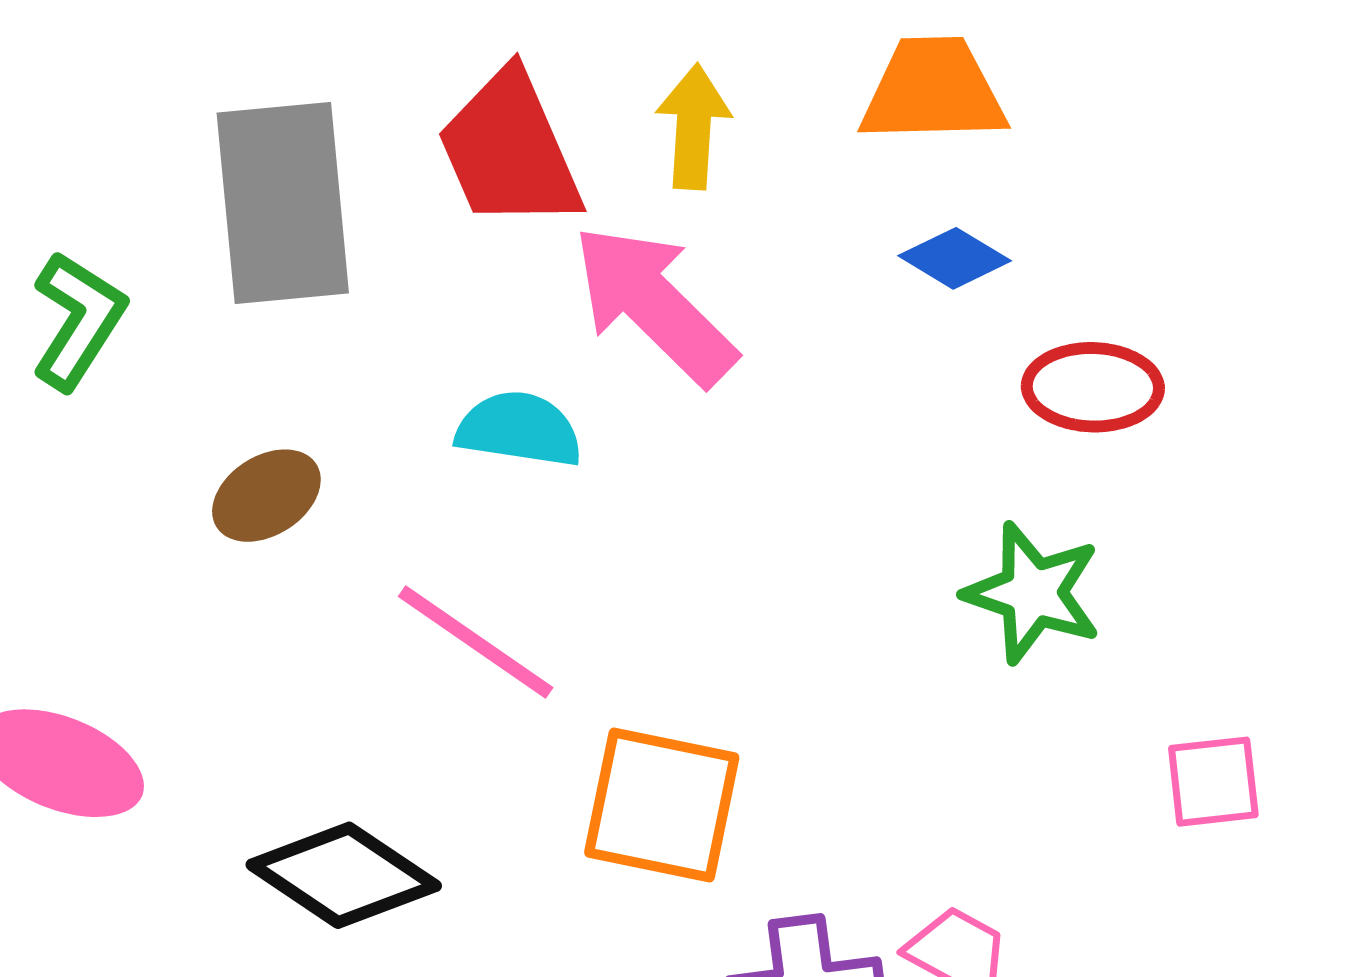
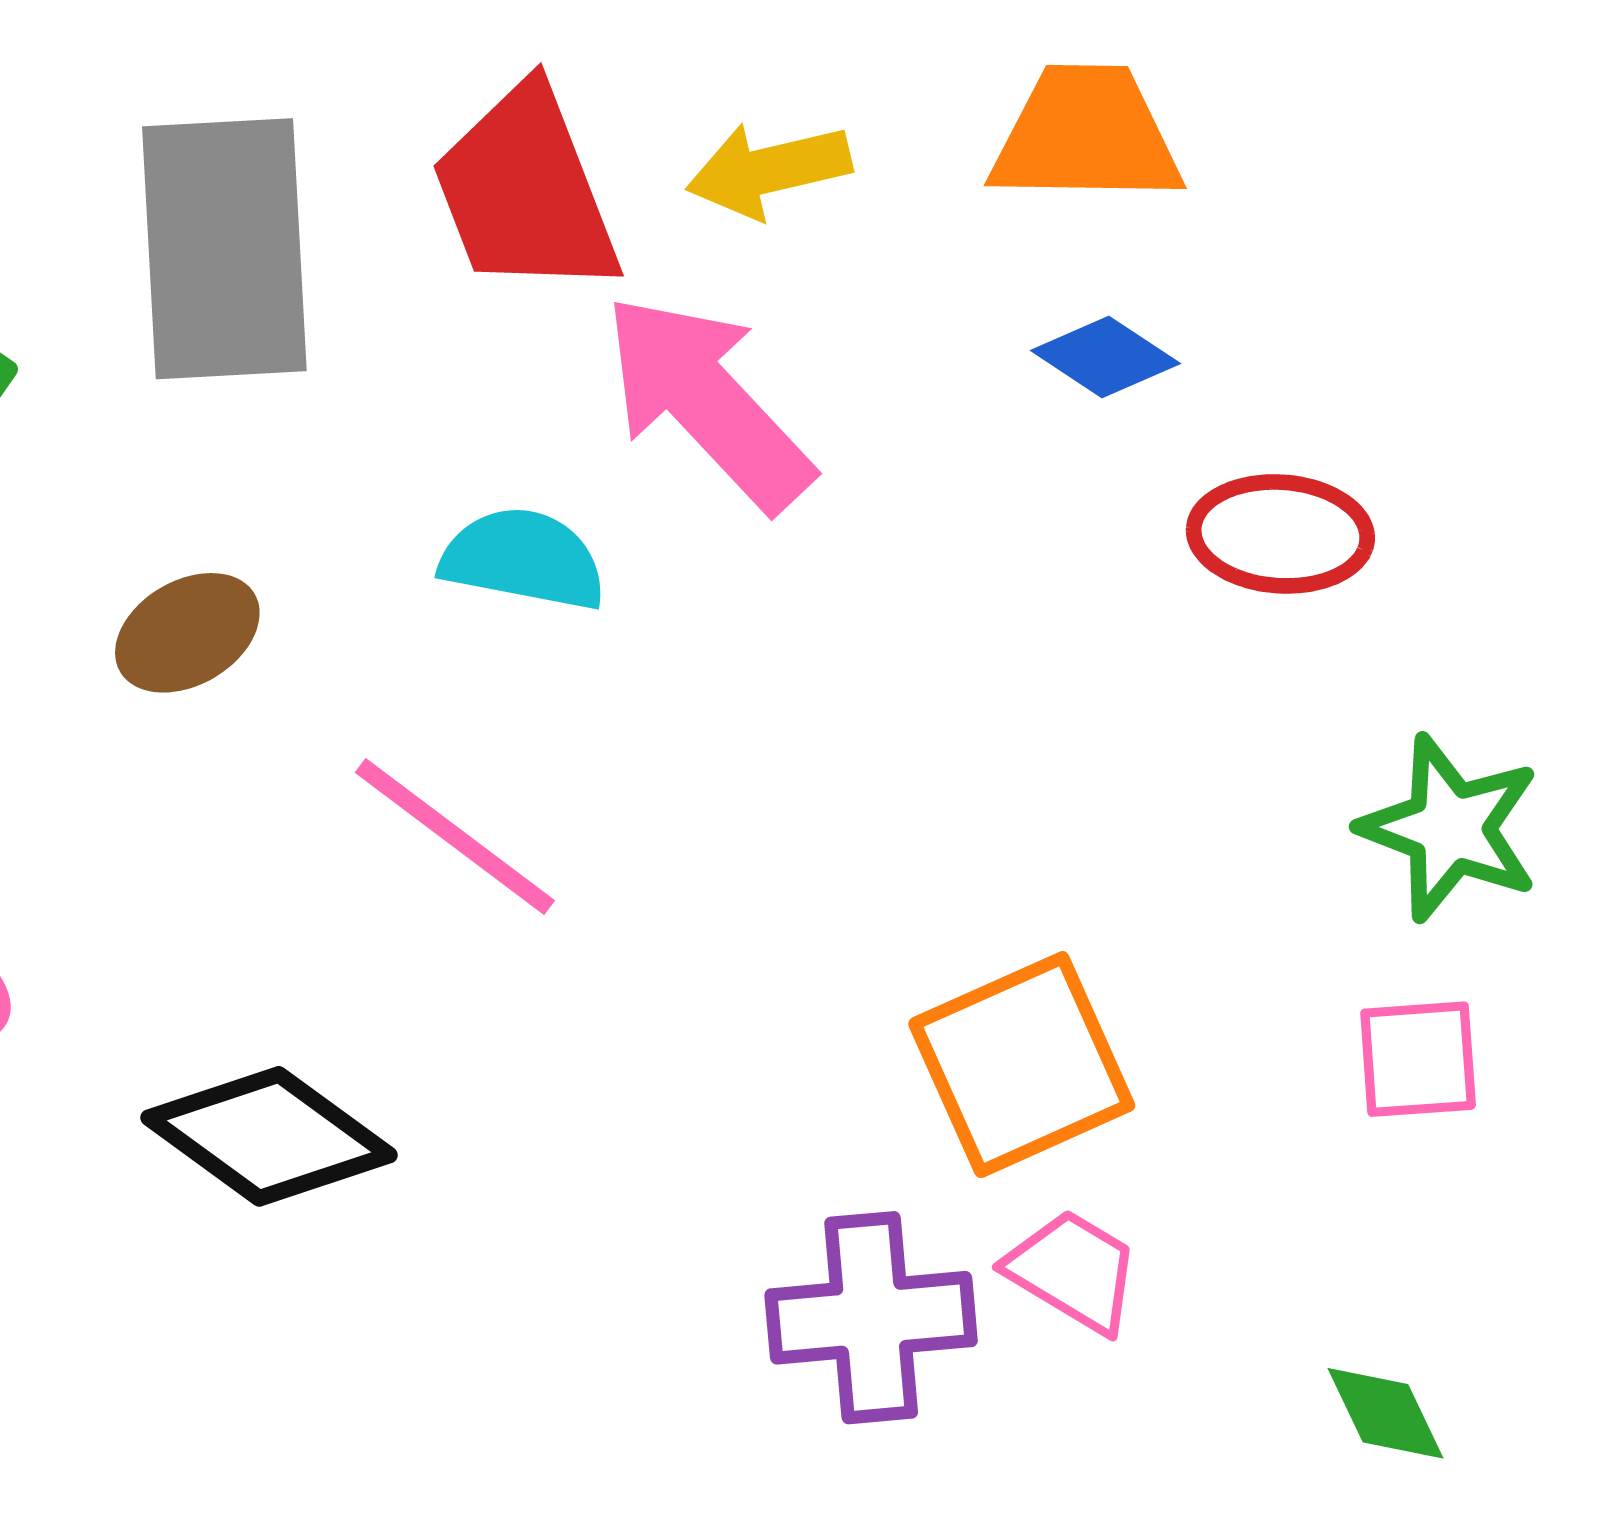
yellow arrow: (693, 127) -> (769, 170), turned -109
green star: (1033, 593) -> (1450, 828), moved
orange square: (662, 805) -> (1022, 1065), moved, turned -38

